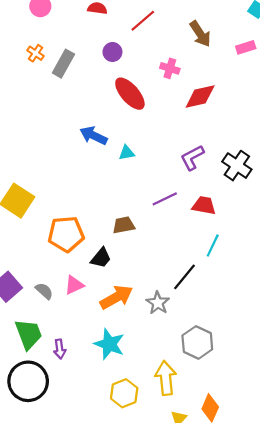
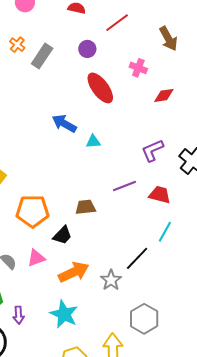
red diamond: (200, 96) -> (164, 95), size x0.7

